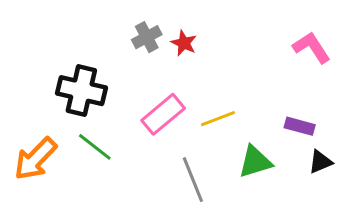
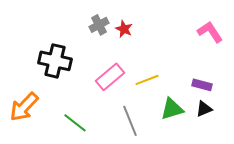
green line: (95, 147) -> (75, 123), moved
black triangle: (320, 162) -> (204, 109), moved

